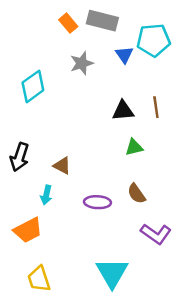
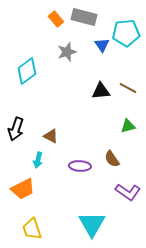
brown line: (156, 107) -> (128, 88), turned -54
green triangle: (134, 147) -> (128, 126), moved

